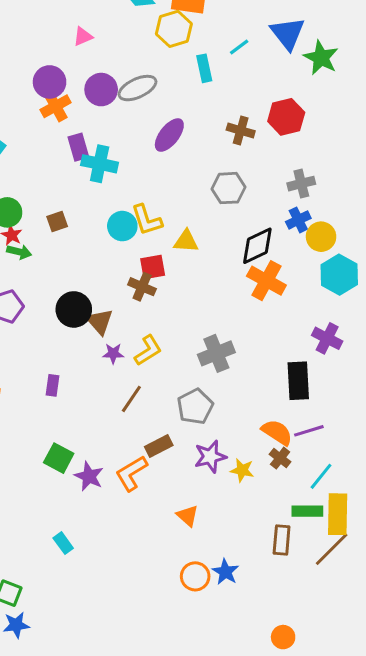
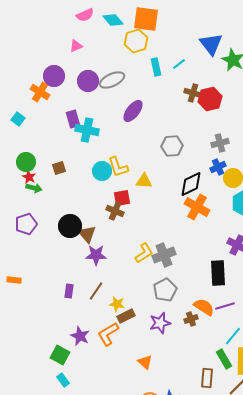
cyan line: (239, 47) -> (179, 64), moved
orange cross: (56, 106) -> (40, 92), moved, turned -30
brown cross: (241, 130) -> (193, 93), moved
yellow L-shape: (148, 350) -> (144, 253), moved
purple star: (113, 353) -> (96, 255), size x1.5
purple rectangle: (53, 385) -> (69, 291), moved
brown line: (131, 399) -> (96, 291), moved
gray pentagon: (195, 407) -> (165, 290), moved
green square: (59, 458) -> (60, 355), moved
brown cross: (280, 458) -> (191, 319), moved, turned 32
yellow star: (242, 470) -> (117, 304), moved
green rectangle: (307, 511) -> (224, 359), turned 60

